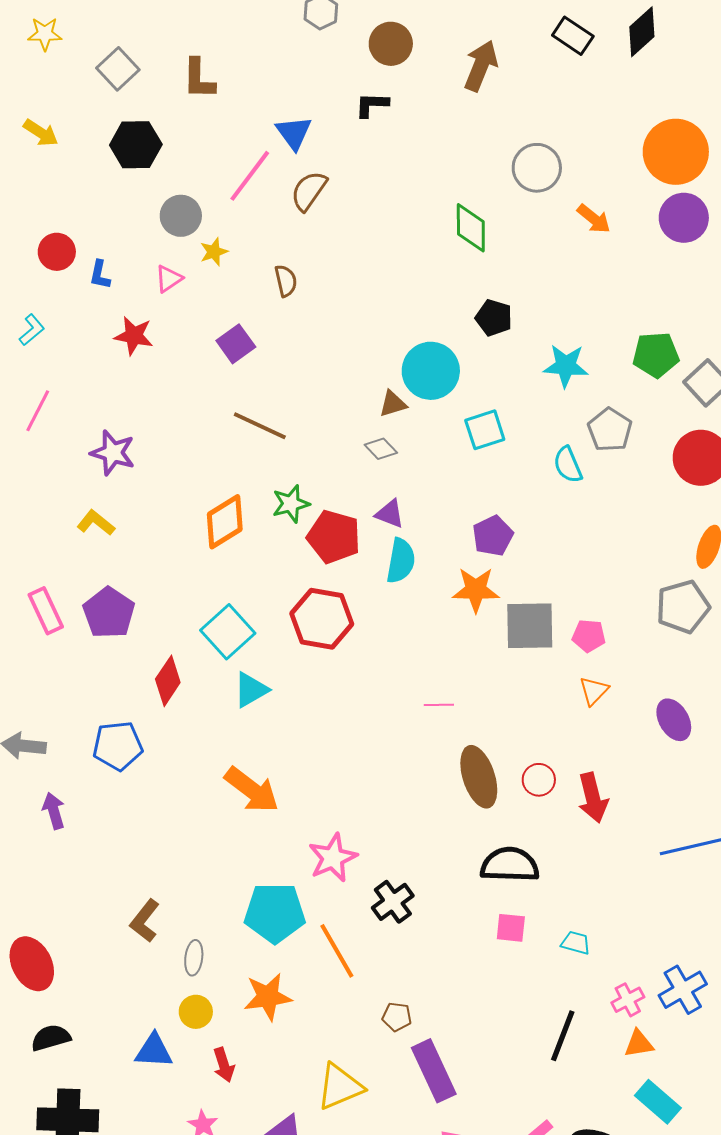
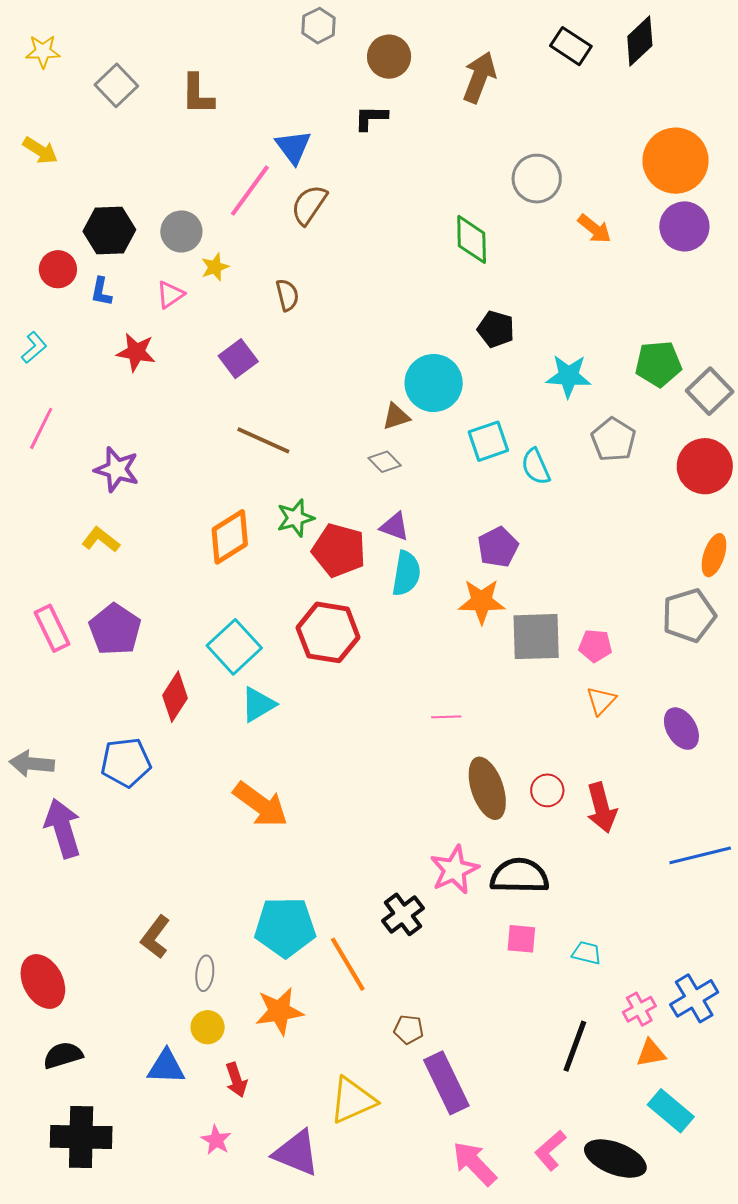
black hexagon: (136, 145) -> (109, 230), moved
cyan semicircle: (568, 465) -> (536, 467), moved
purple arrow: (54, 811) -> (63, 828), size x1.6
pink star: (333, 858) -> (454, 870), moved

